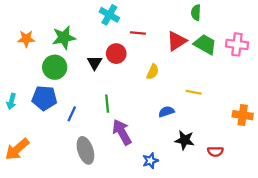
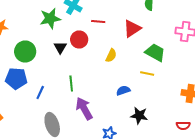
green star: (64, 38) -> (50, 18), moved
green trapezoid: (205, 44) -> (155, 52), moved
red semicircle: (215, 152) -> (183, 126), moved

